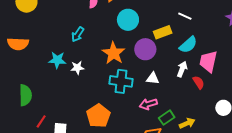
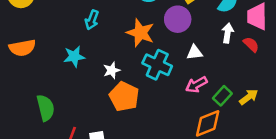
white star: (77, 68) -> (112, 70), moved
cyan cross: (121, 81) -> (157, 65), turned 30
orange pentagon: (98, 116) -> (124, 97), moved

